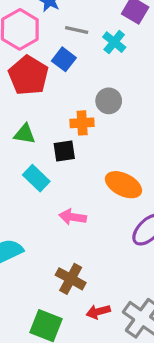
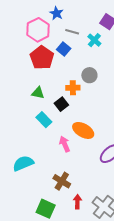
black square: (64, 151) -> (61, 104), turned -32
orange ellipse: (123, 185) -> (83, 130), moved
pink arrow: (73, 217) -> (65, 144), turned 56
red arrow: (98, 312) -> (77, 202), turned 104

